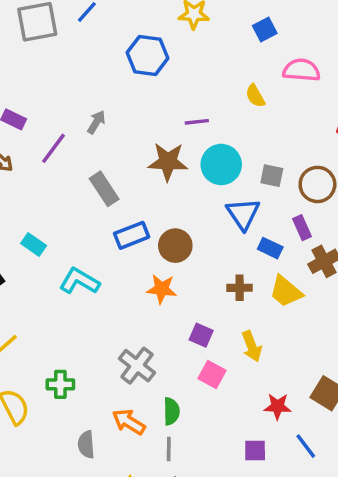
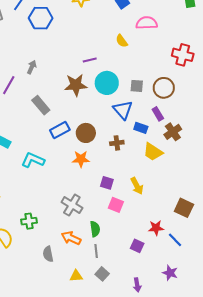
blue hexagon: (147, 55) -> (41, 18), moved
brown cross: (240, 288) -> (117, 143), moved
red star: (278, 406) -> (156, 228), moved
purple square: (255, 450) -> (137, 246), moved, turned 32

